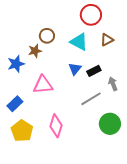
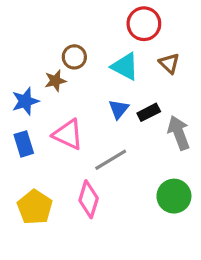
brown triangle: (107, 40) -> (169, 63), turned -48
gray arrow: (113, 84) -> (179, 133), size x1.5
pink triangle: (43, 85) -> (68, 134), turned 30
gray line: (91, 99) -> (111, 160), moved
blue rectangle: (15, 104) -> (24, 144), moved, turned -63

